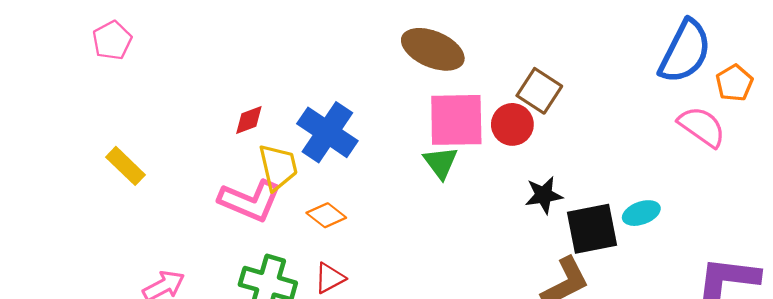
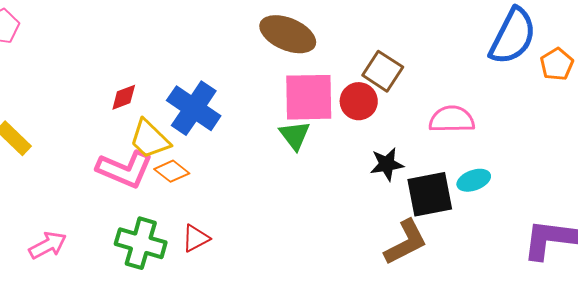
pink semicircle: (702, 127) -> (452, 119), moved, turned -36
yellow trapezoid: (278, 167) -> (150, 139), turned 147
orange diamond: (326, 215) -> (172, 171), moved

